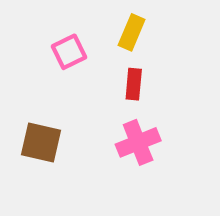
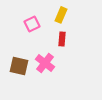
pink cross: (138, 142) -> (45, 63), moved, turned -30

